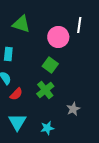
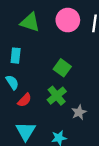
pink circle: (58, 37) -> (68, 20), moved
gray star: (73, 109) -> (79, 112), moved

